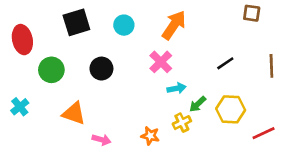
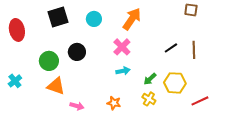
brown line: (271, 66) -> (194, 50), moved
green circle: (51, 70) -> (49, 61), moved
cyan arrow: (177, 88) -> (123, 71), moved
yellow cross: (182, 123) -> (149, 99), moved, turned -32

